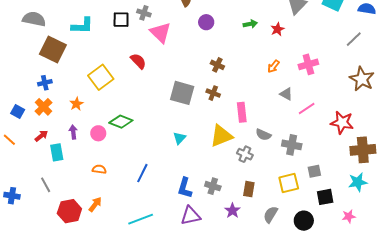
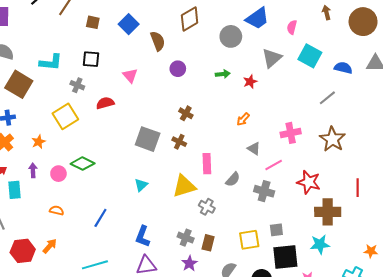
gray cross: (144, 13) -> (77, 85), moved
pink triangle: (160, 33) -> (130, 76), size x0.7
red semicircle: (138, 61) -> (105, 103), turned -66
pink cross: (308, 64) -> (291, 133), moved
gray semicircle: (263, 135) -> (233, 179), moved, turned -77
gray cross: (292, 145) -> (264, 191), moved
gray cross: (213, 186) -> (186, 238), moved
black square: (325, 197) -> (285, 257), size x1.5

